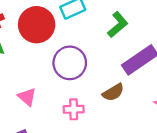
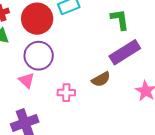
green L-shape: (118, 25) -> (120, 20), moved, turned -60
purple circle: (70, 63) -> (39, 56), moved

